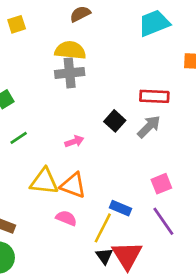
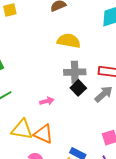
yellow semicircle: (70, 50) -> (69, 41), moved
gray cross: (70, 73) -> (75, 72), moved

